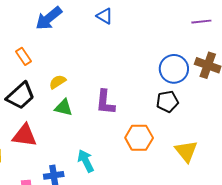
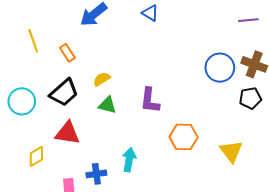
black pentagon: (167, 101) -> (250, 98), moved
cyan arrow: (86, 161) -> (129, 160), turned 35

